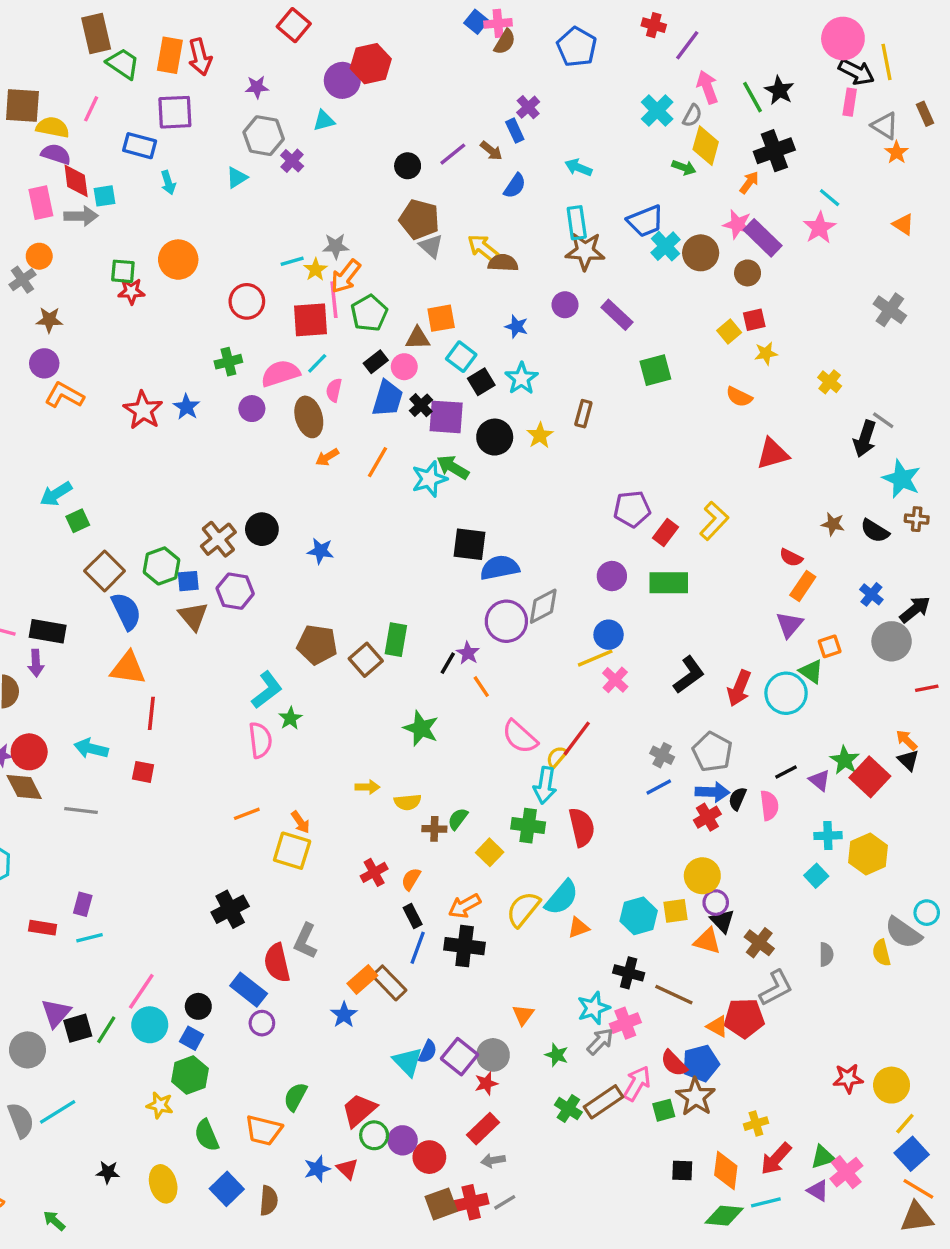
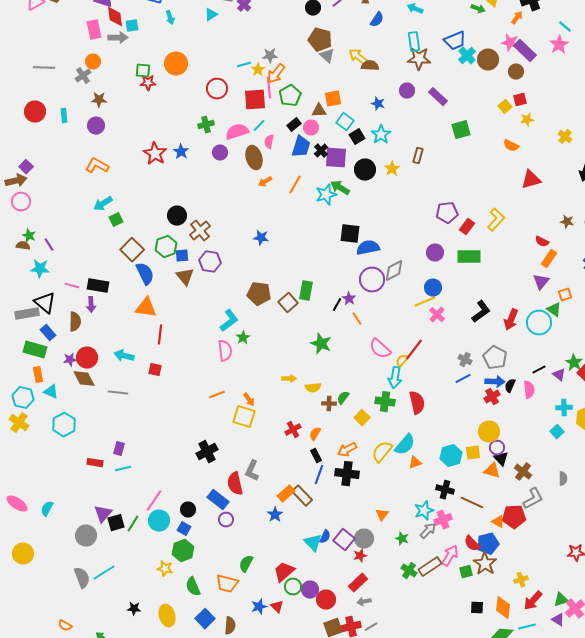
orange L-shape: (64, 395) -> (97, 166), moved
black circle: (262, 529) -> (177, 216), moved

